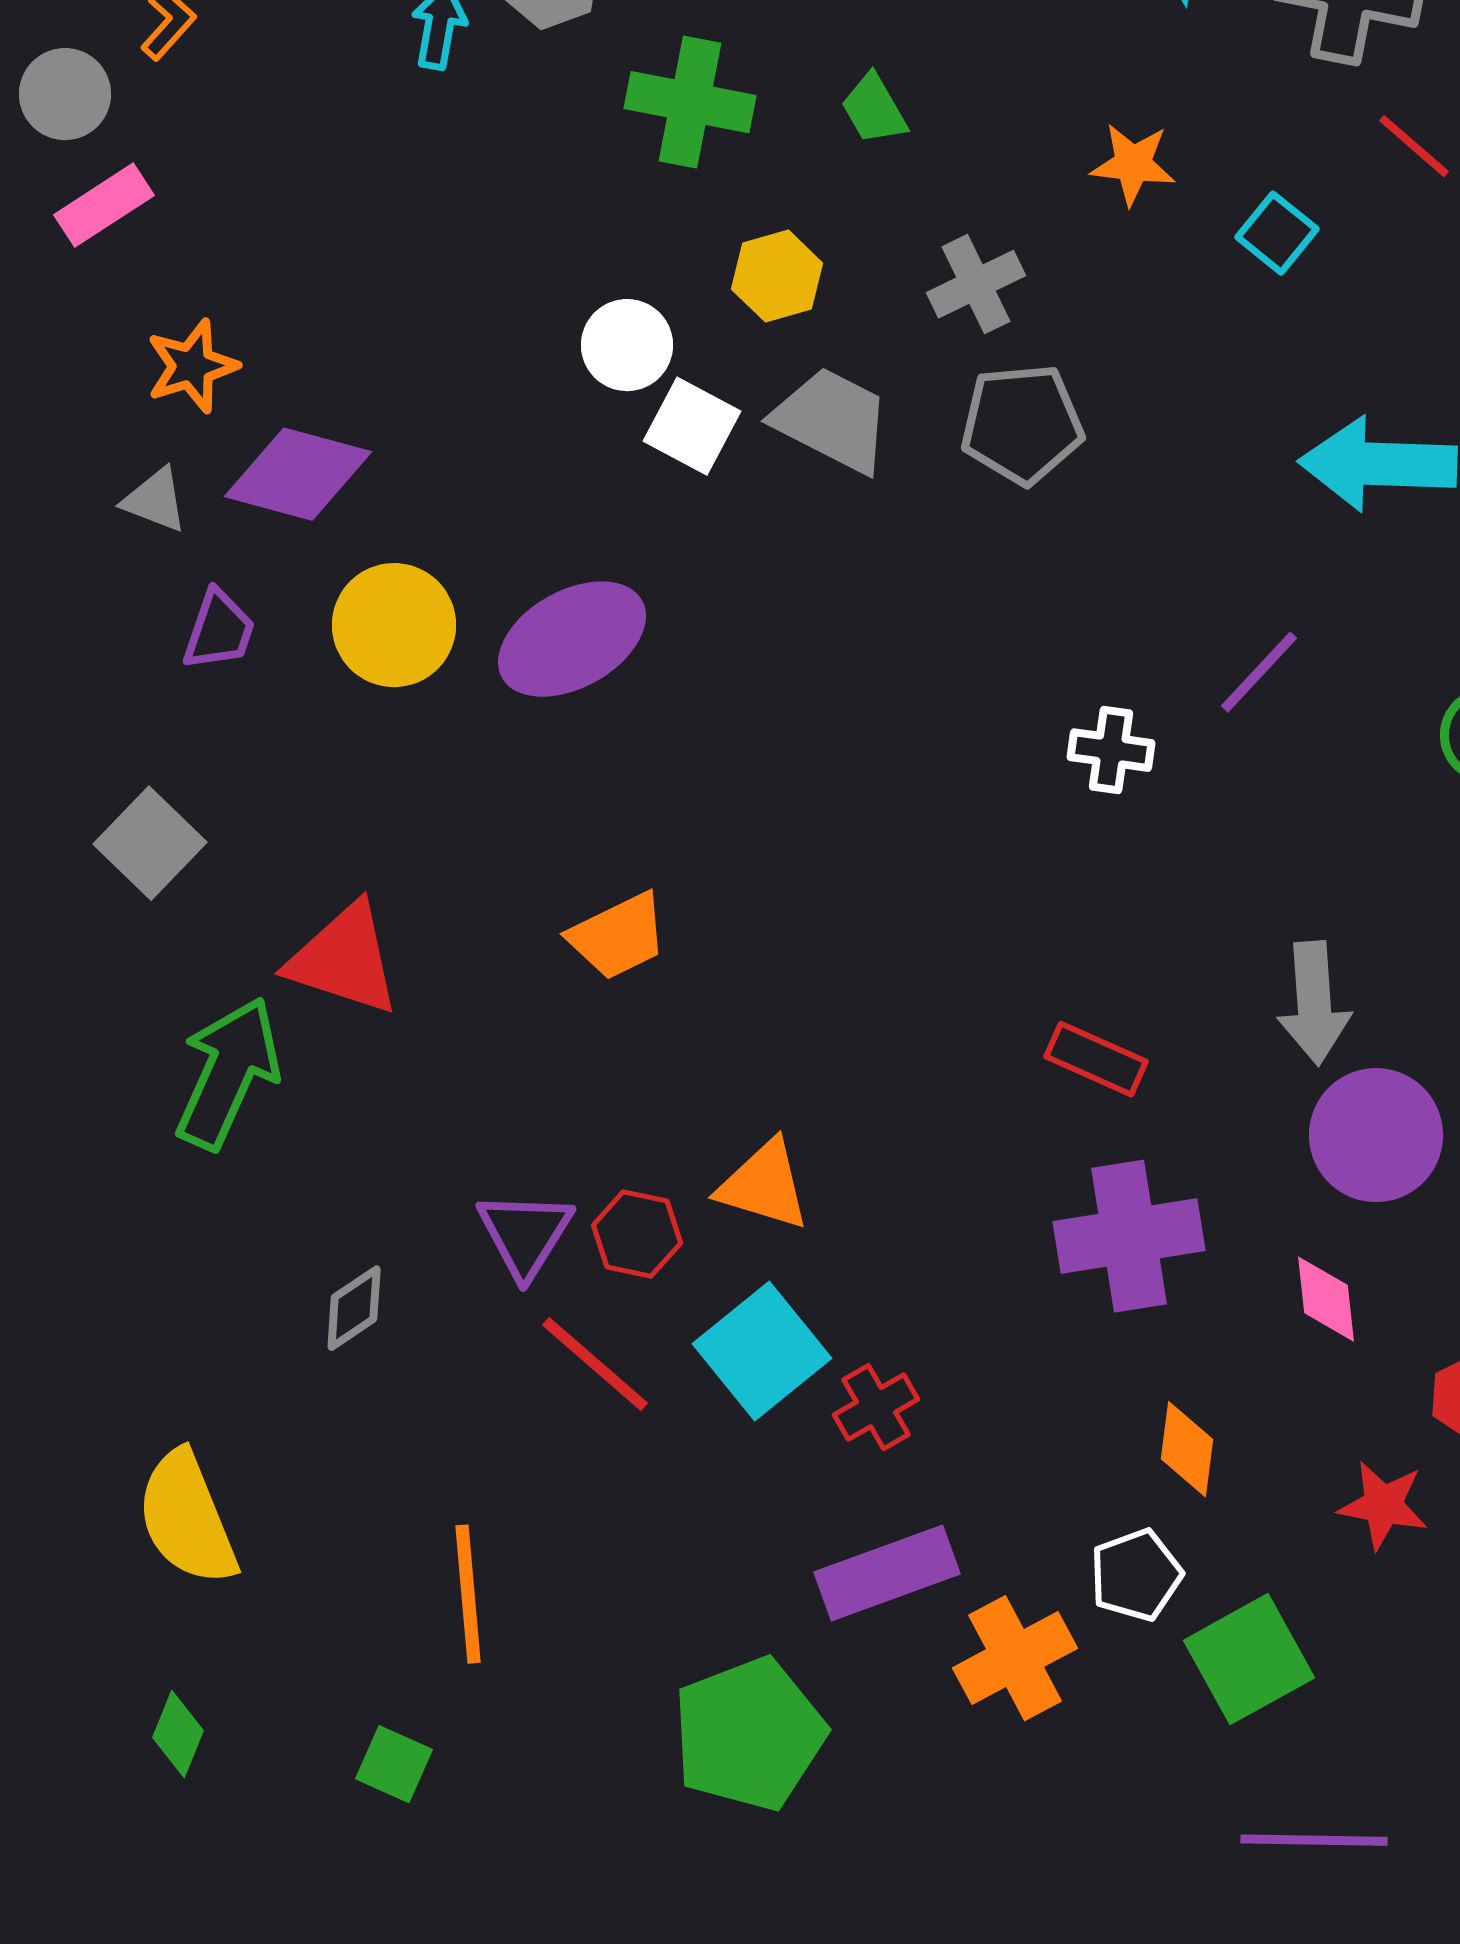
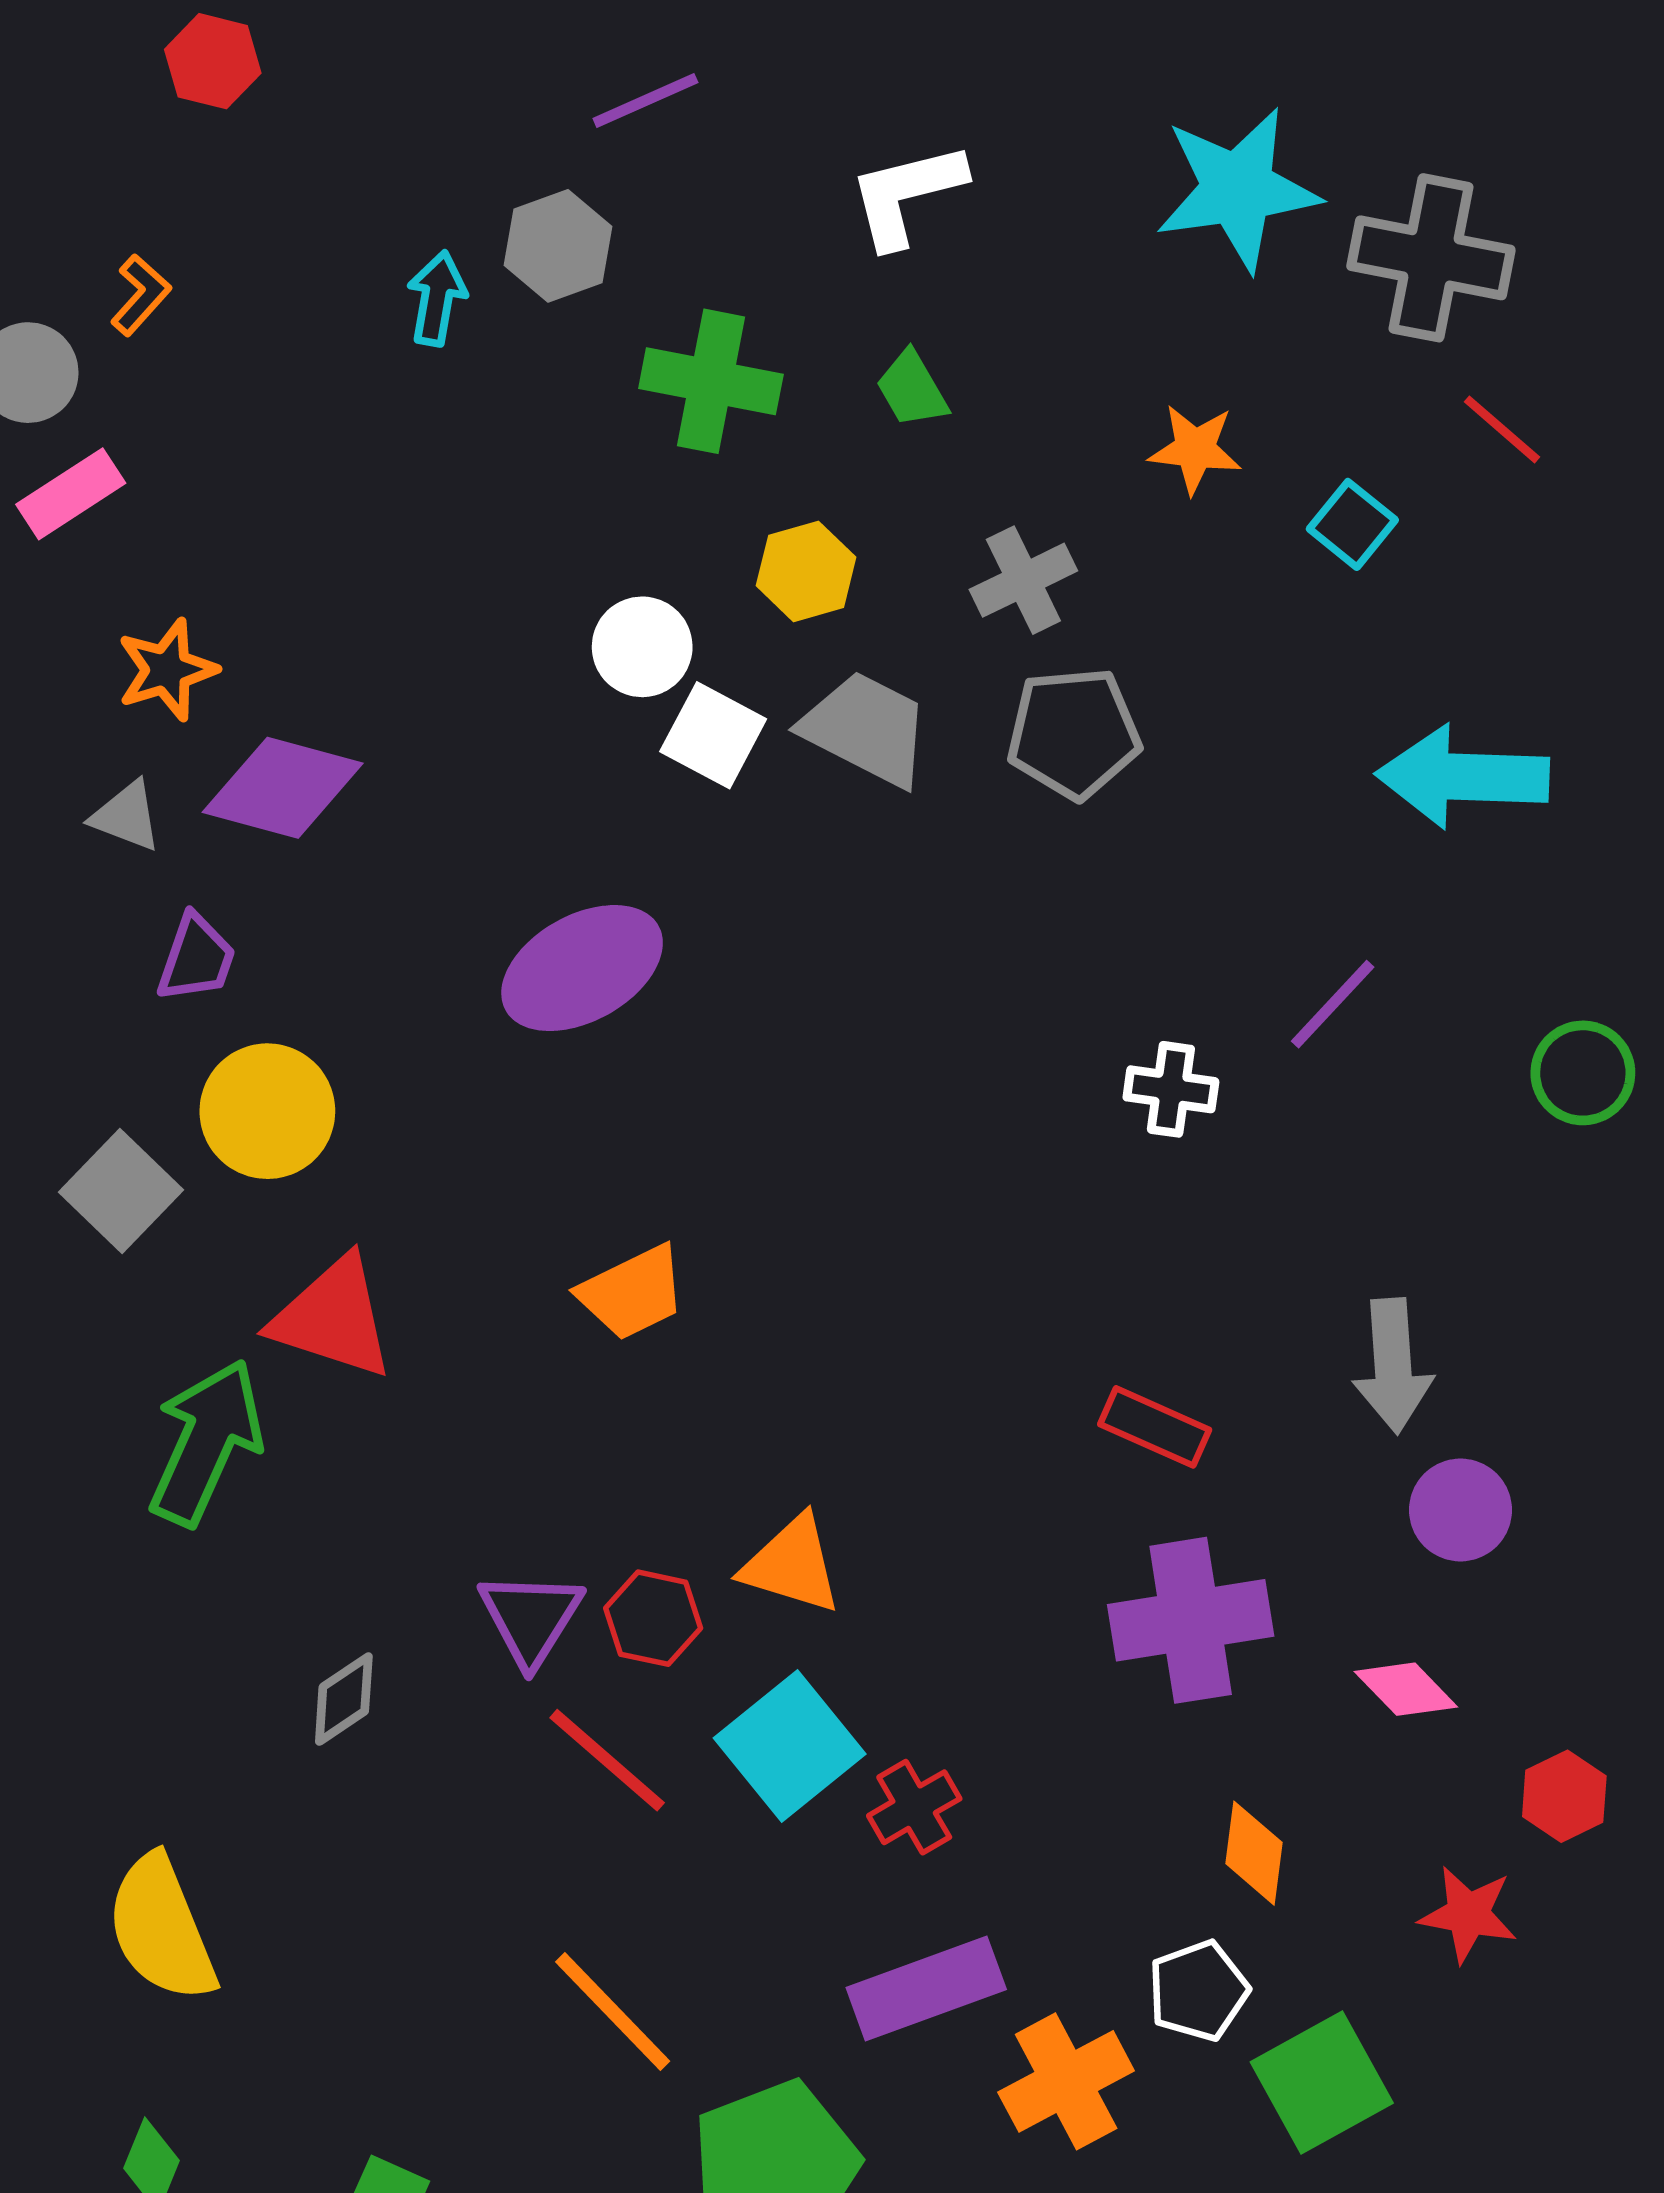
yellow circle: (394, 625) -> (267, 1111), moved
purple circle: (1376, 1135) -> (1460, 1510), size x0.7
pink diamond: (1326, 1299) -> (1406, 1689), turned -38
orange line: (468, 1594) -> (613, 2011), moved, turned -39

